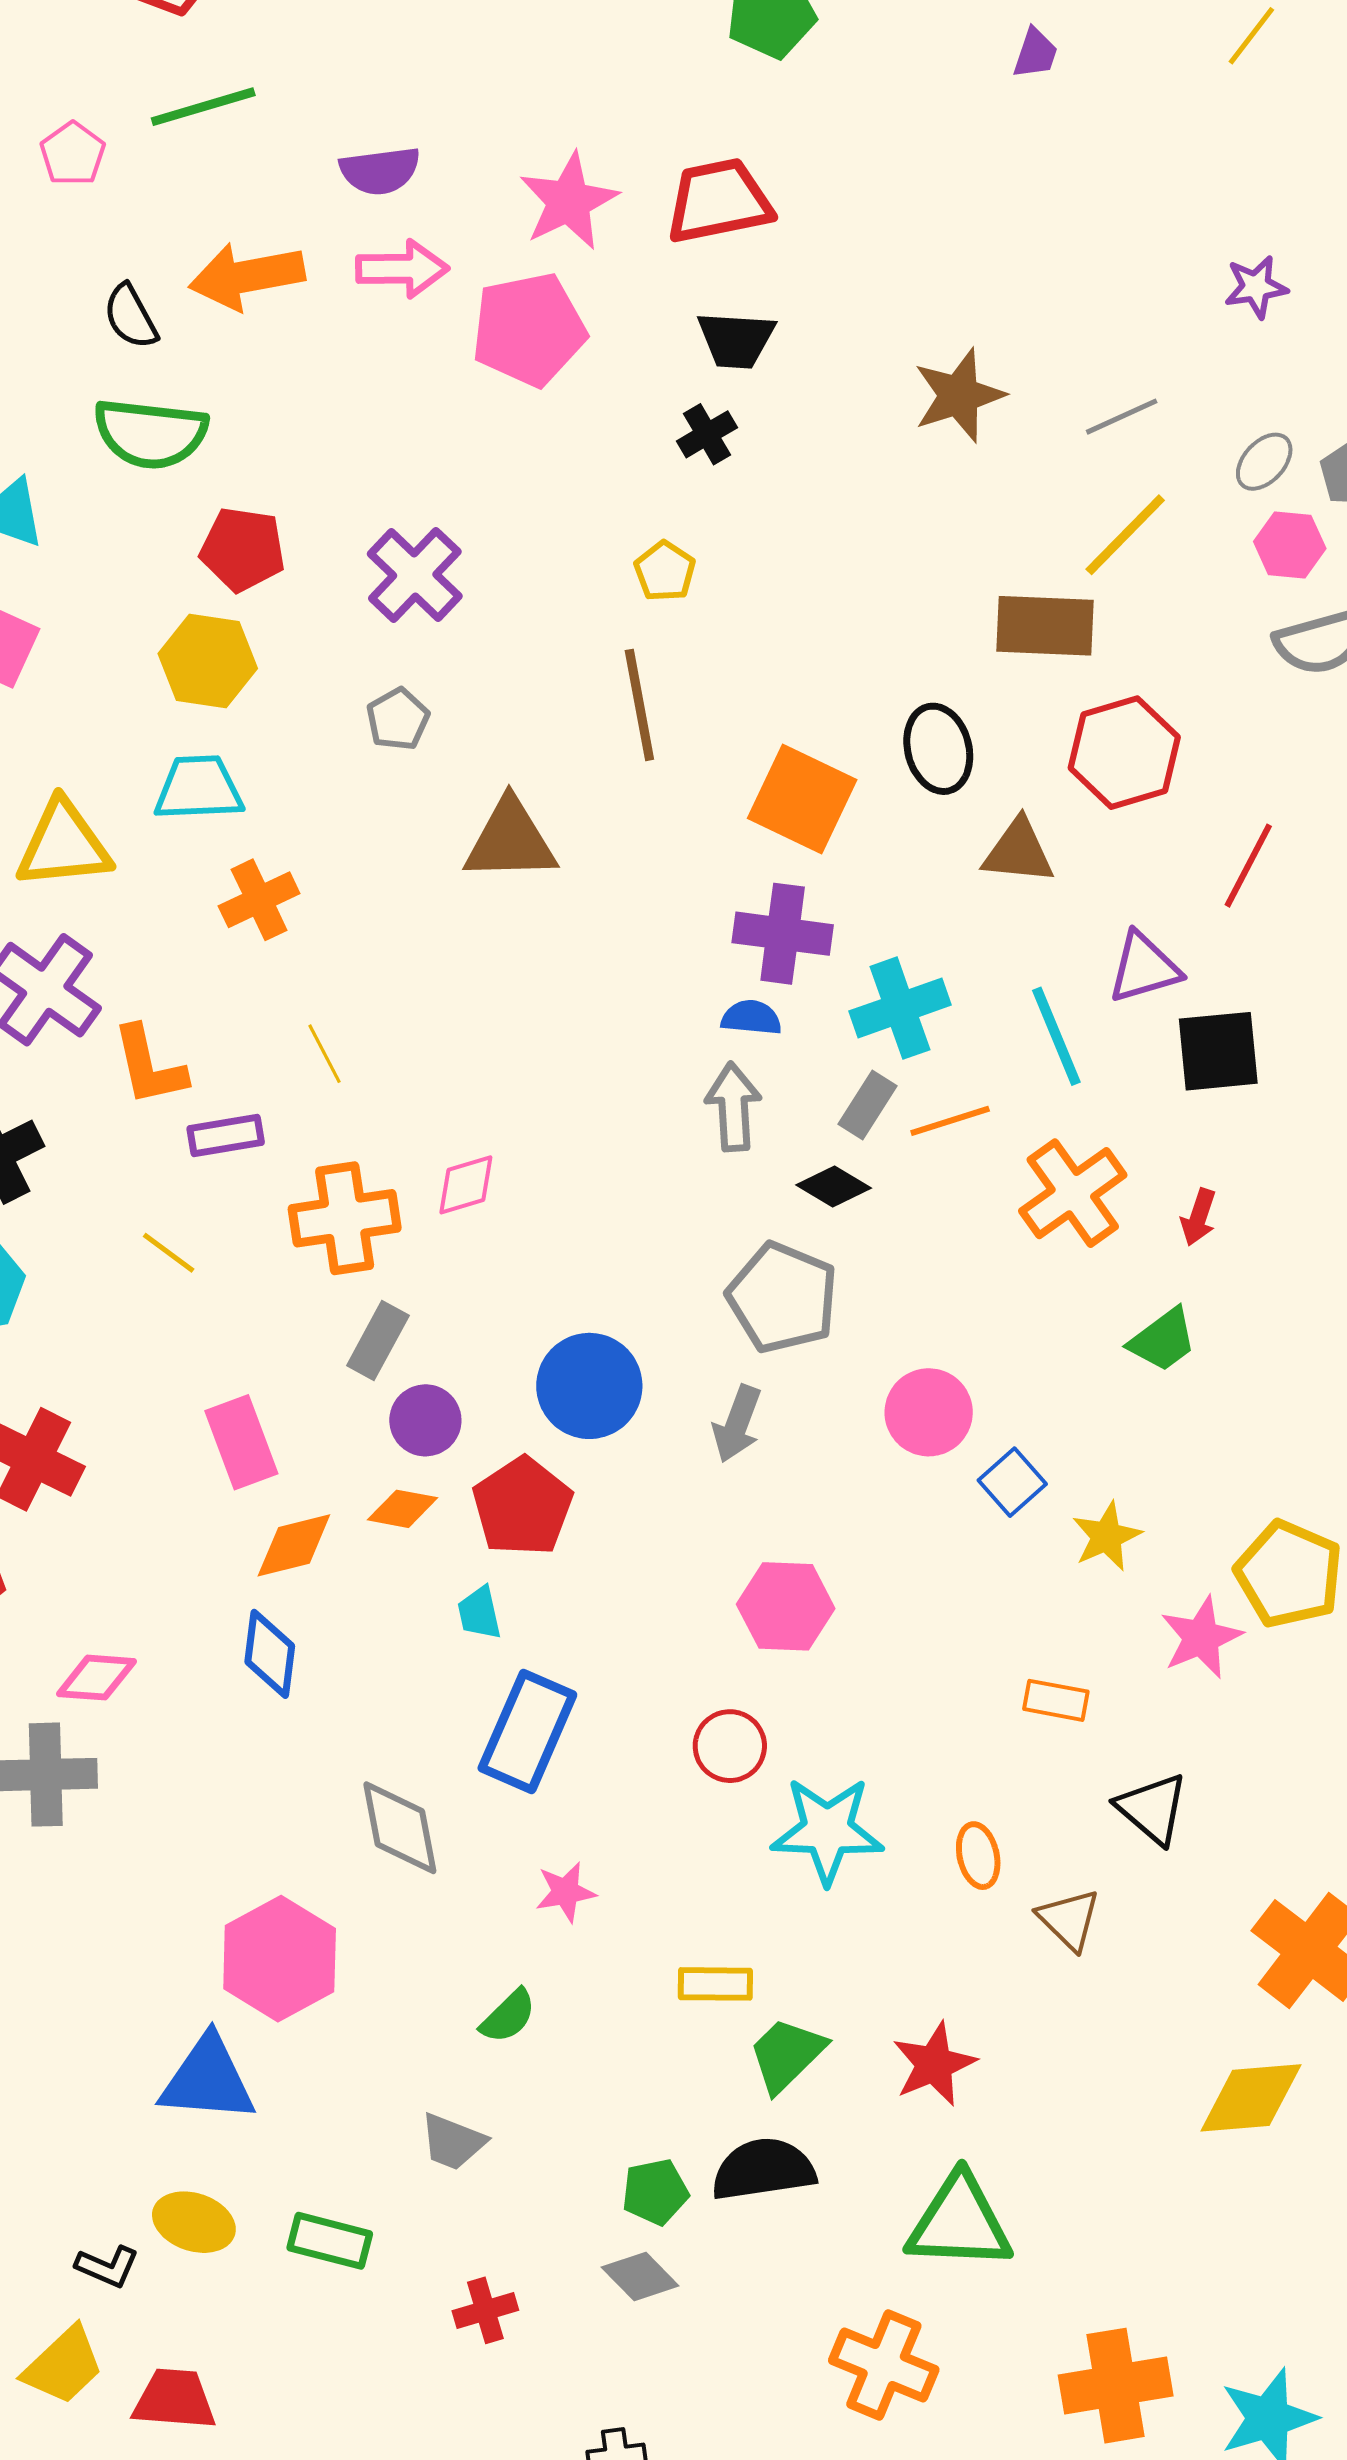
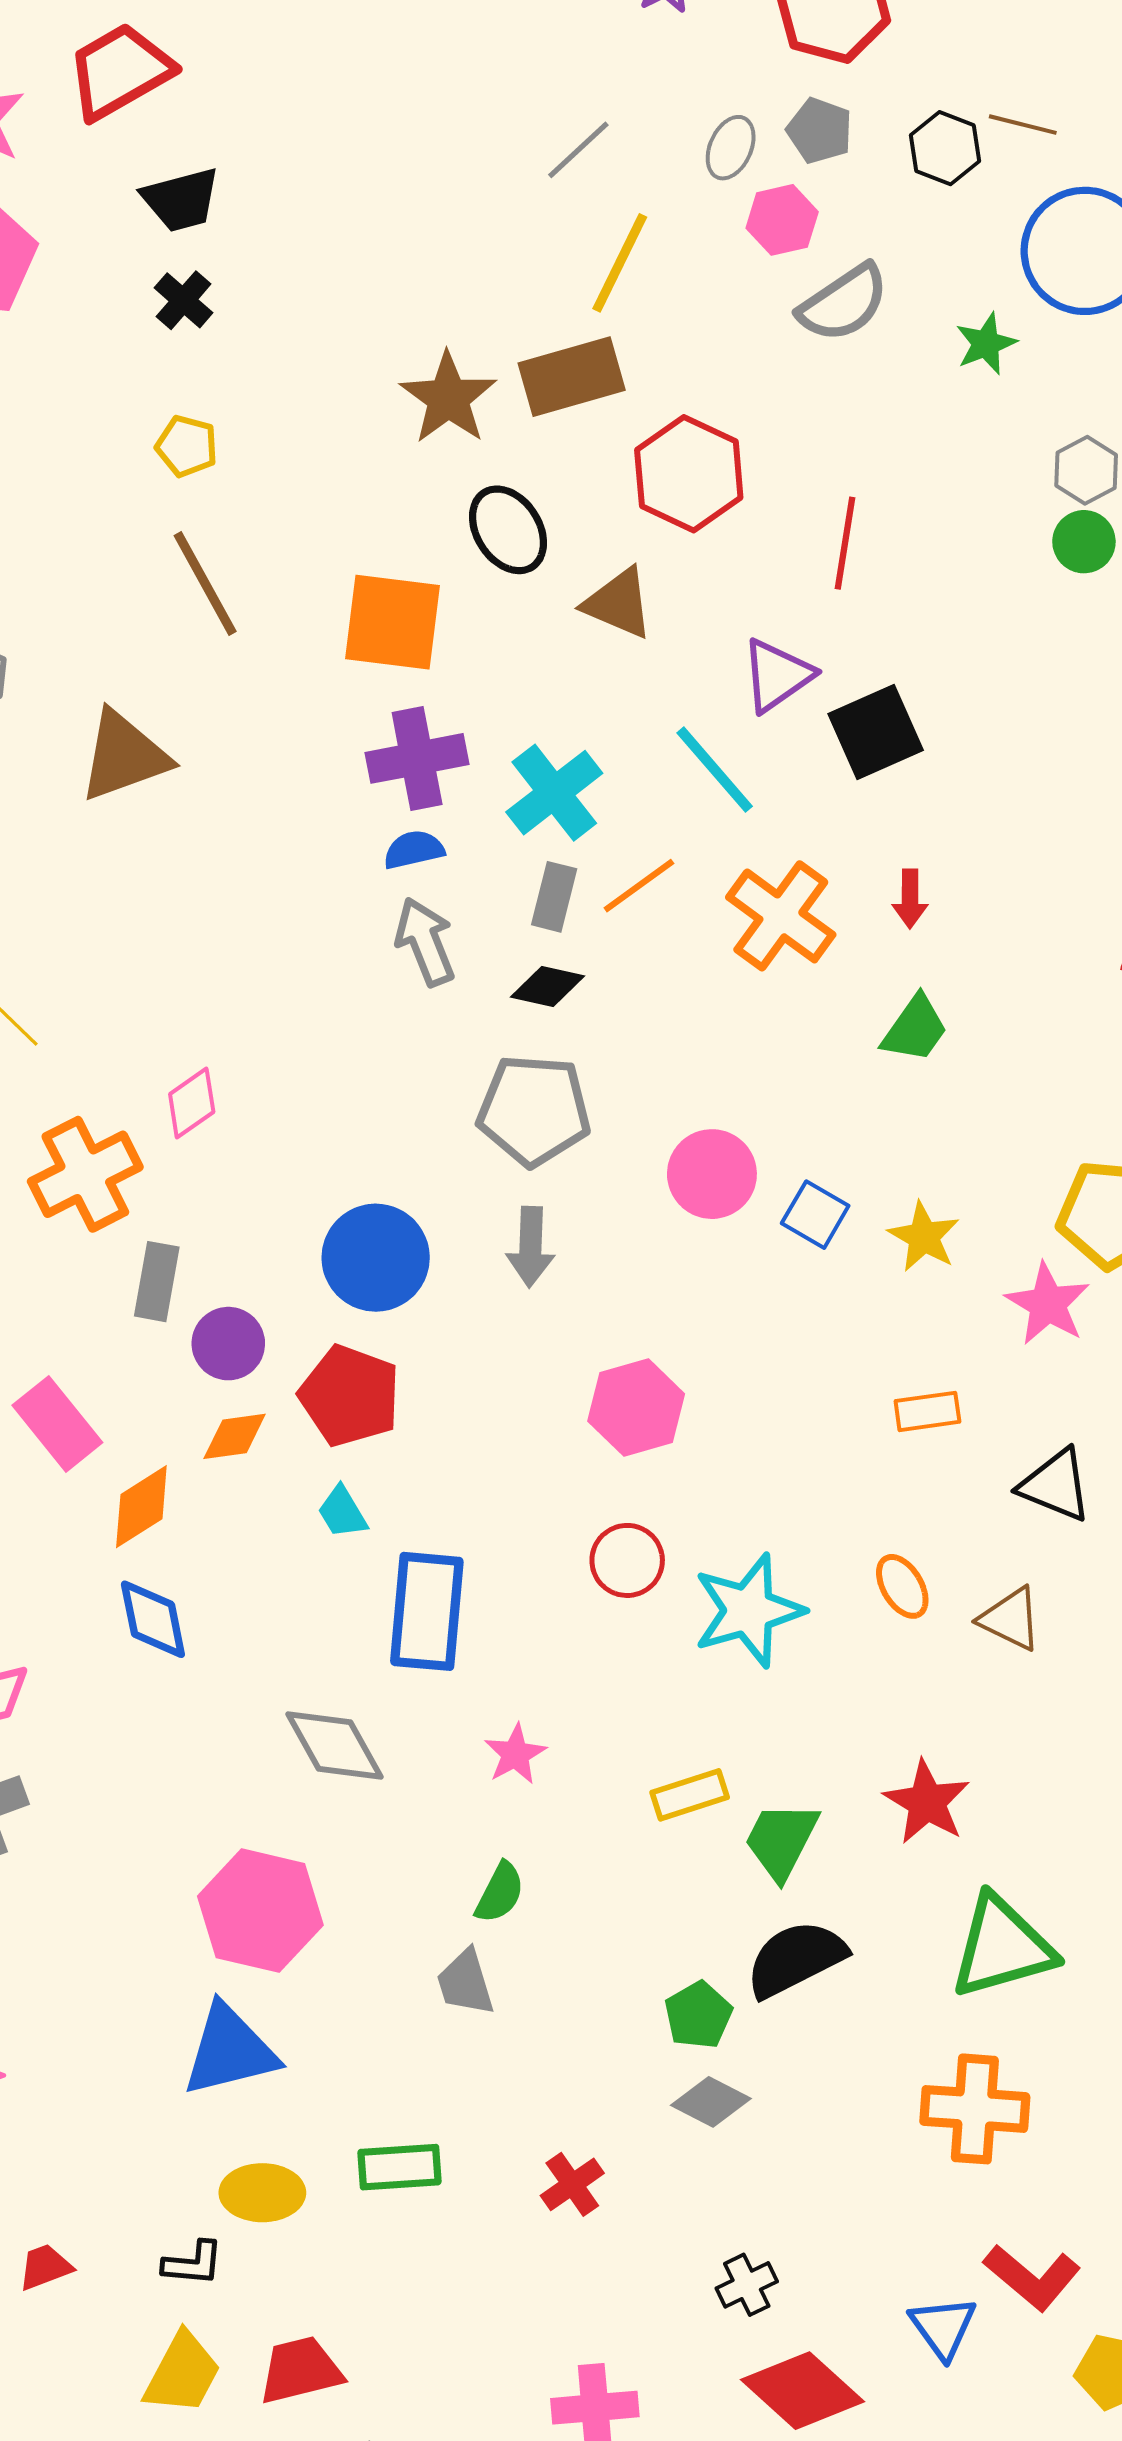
brown star: (959, 395) -> (448, 398), moved
brown triangle: (1018, 851) -> (618, 603), turned 36
gray trapezoid: (453, 2142) -> (465, 1983), moved, turned 70

